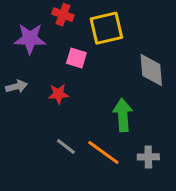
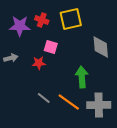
red cross: (63, 15) -> (42, 20), moved
pink square: (76, 58) -> (51, 47), moved
gray cross: (148, 157) -> (99, 105), size x1.6

